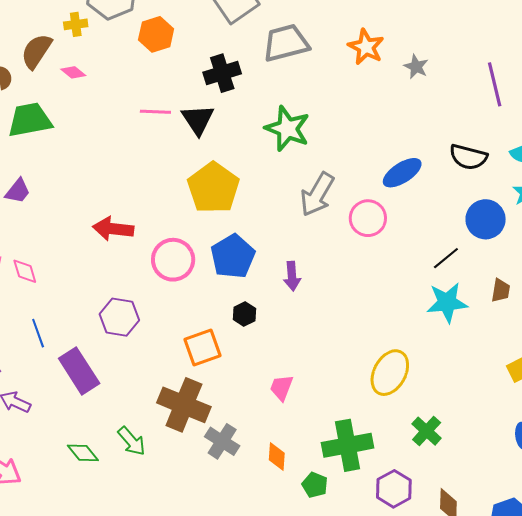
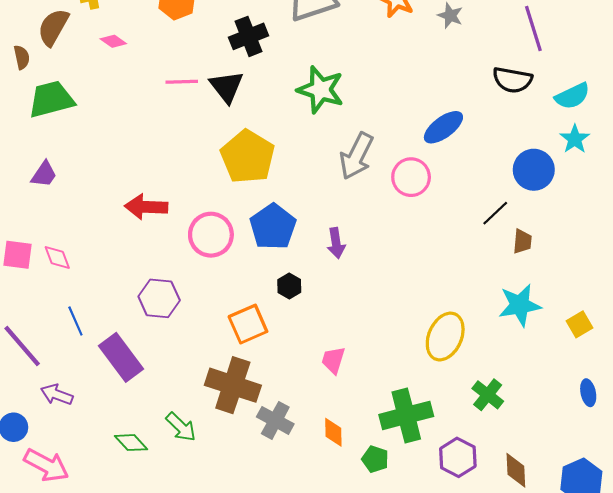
pink diamond: (73, 72) -> (113, 41), moved
black semicircle: (468, 157) -> (512, 80), moved
brown trapezoid: (501, 290) -> (522, 241), moved
cyan star: (447, 303) -> (520, 305), moved

